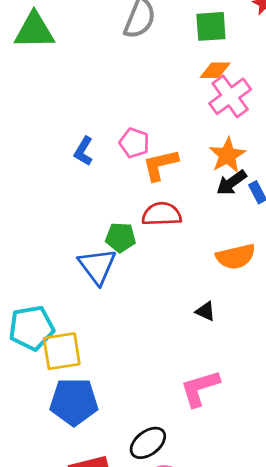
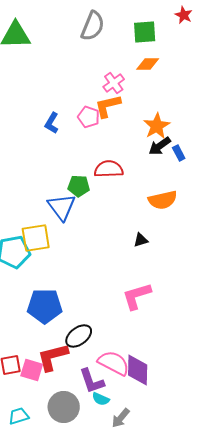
pink cross: (230, 96) -> (114, 83), moved, size x0.7
orange L-shape: (160, 165) -> (108, 106), moved
black triangle: (205, 311) -> (141, 240), turned -42
yellow square: (62, 351) -> (36, 238), moved
black ellipse: (148, 443) -> (79, 336), moved

